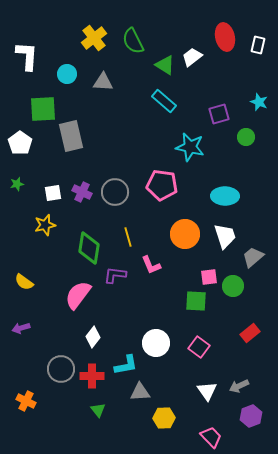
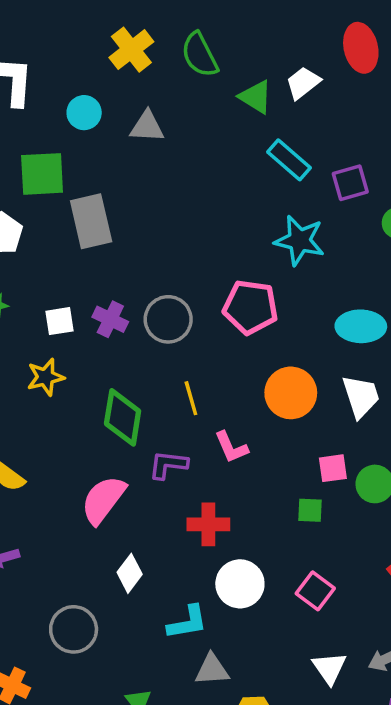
cyan rectangle: (164, 101) -> (289, 160), moved
green square: (196, 301) -> (310, 510), size x0.7
red cross: (92, 376) -> (208, 524), moved

